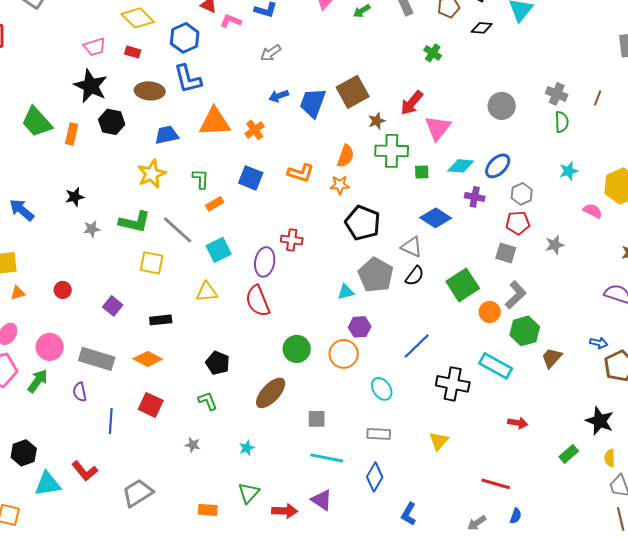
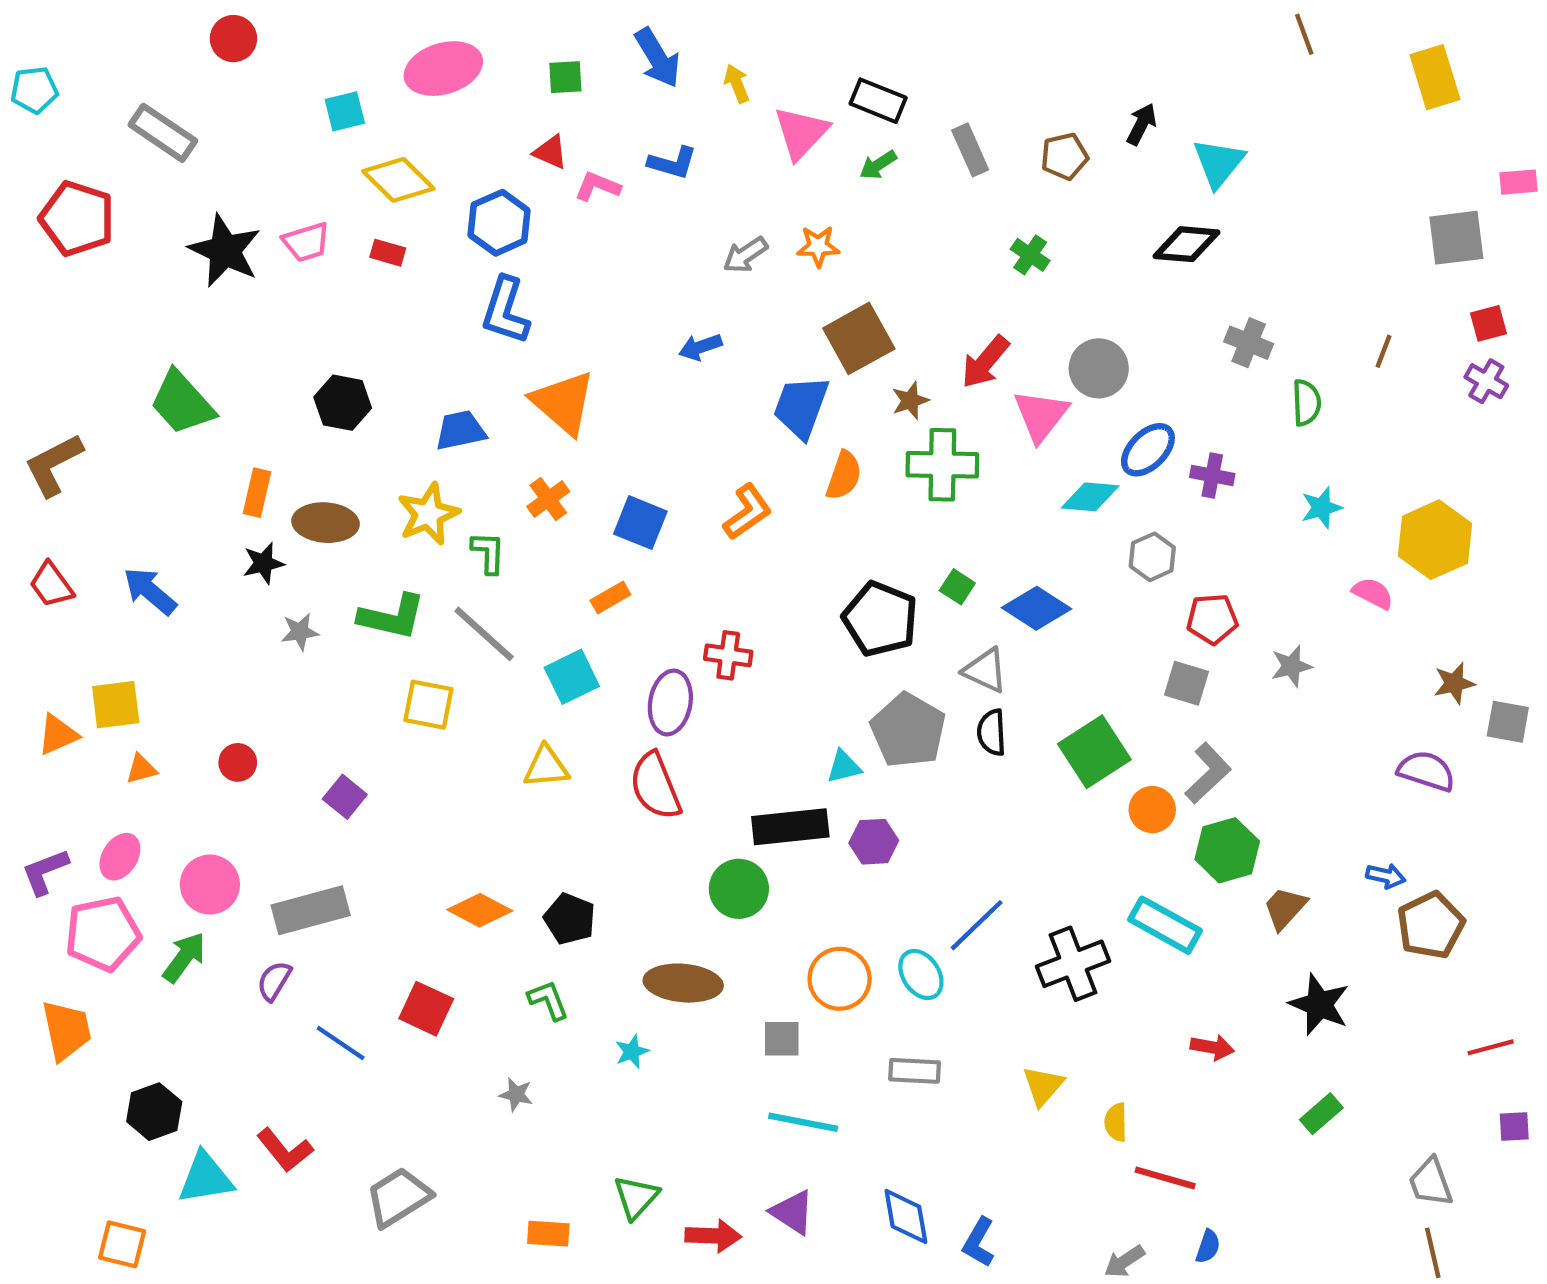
black diamond: (482, 28) -> (1187, 244), moved, size x1.4
gray arrow: (271, 53) -> (745, 255), moved
blue L-shape: (188, 79) -> (505, 311), turned 32
black star: (91, 86) -> (225, 251), moved
brown ellipse: (150, 91) -> (326, 523), moved
gray cross: (557, 94) -> (1249, 343), moved
blue trapezoid: (313, 103) -> (801, 407), moved
gray circle: (502, 106) -> (1099, 368), moved
orange triangle: (215, 122) -> (563, 403), turned 44
orange cross: (255, 130) -> (548, 499), moved
orange rectangle: (72, 134) -> (257, 493), moved
blue ellipse: (498, 166) -> (1148, 450), moved
green square: (422, 172) -> (957, 587), moved, turned 35
orange L-shape: (301, 173) -> (747, 512), turned -52
green L-shape: (201, 179) -> (488, 553), moved
orange star: (340, 185) -> (818, 246), moved
gray hexagon: (522, 194) -> (1152, 557), moved
purple cross: (475, 197) -> (1212, 475), moved
orange rectangle: (215, 204) -> (610, 598), moved
black semicircle: (415, 276) -> (992, 732), turned 140
black rectangle: (161, 320) -> (790, 827), moved, size x1.6
blue line: (417, 346) -> (977, 925), moved
orange circle: (344, 354) -> (840, 979), moved
gray rectangle: (97, 359) -> (311, 910), turned -32
orange diamond: (148, 359) -> (480, 910), moved
black cross: (453, 384) -> (1073, 964), turned -32
purple semicircle: (80, 392) -> (274, 981), turned 42
brown ellipse: (271, 393) -> (683, 983), turned 52
blue line: (111, 421) -> (341, 1043), turned -60
black star: (600, 421) -> (1319, 1004), moved
cyan star: (247, 448) -> (632, 1052), moved
yellow semicircle: (610, 458) -> (1116, 1122), moved
blue diamond: (375, 477) -> (906, 1216), moved, turned -40

